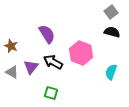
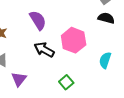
purple triangle: (31, 67) -> (19, 79), moved
green square: (51, 93) -> (66, 82), moved, turned 32

